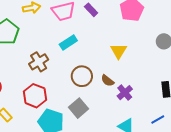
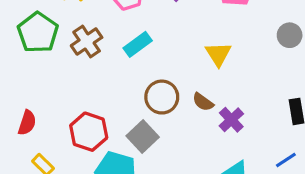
brown cross: (39, 62) -> (87, 42), moved
gray square: (79, 108) -> (143, 136), moved

